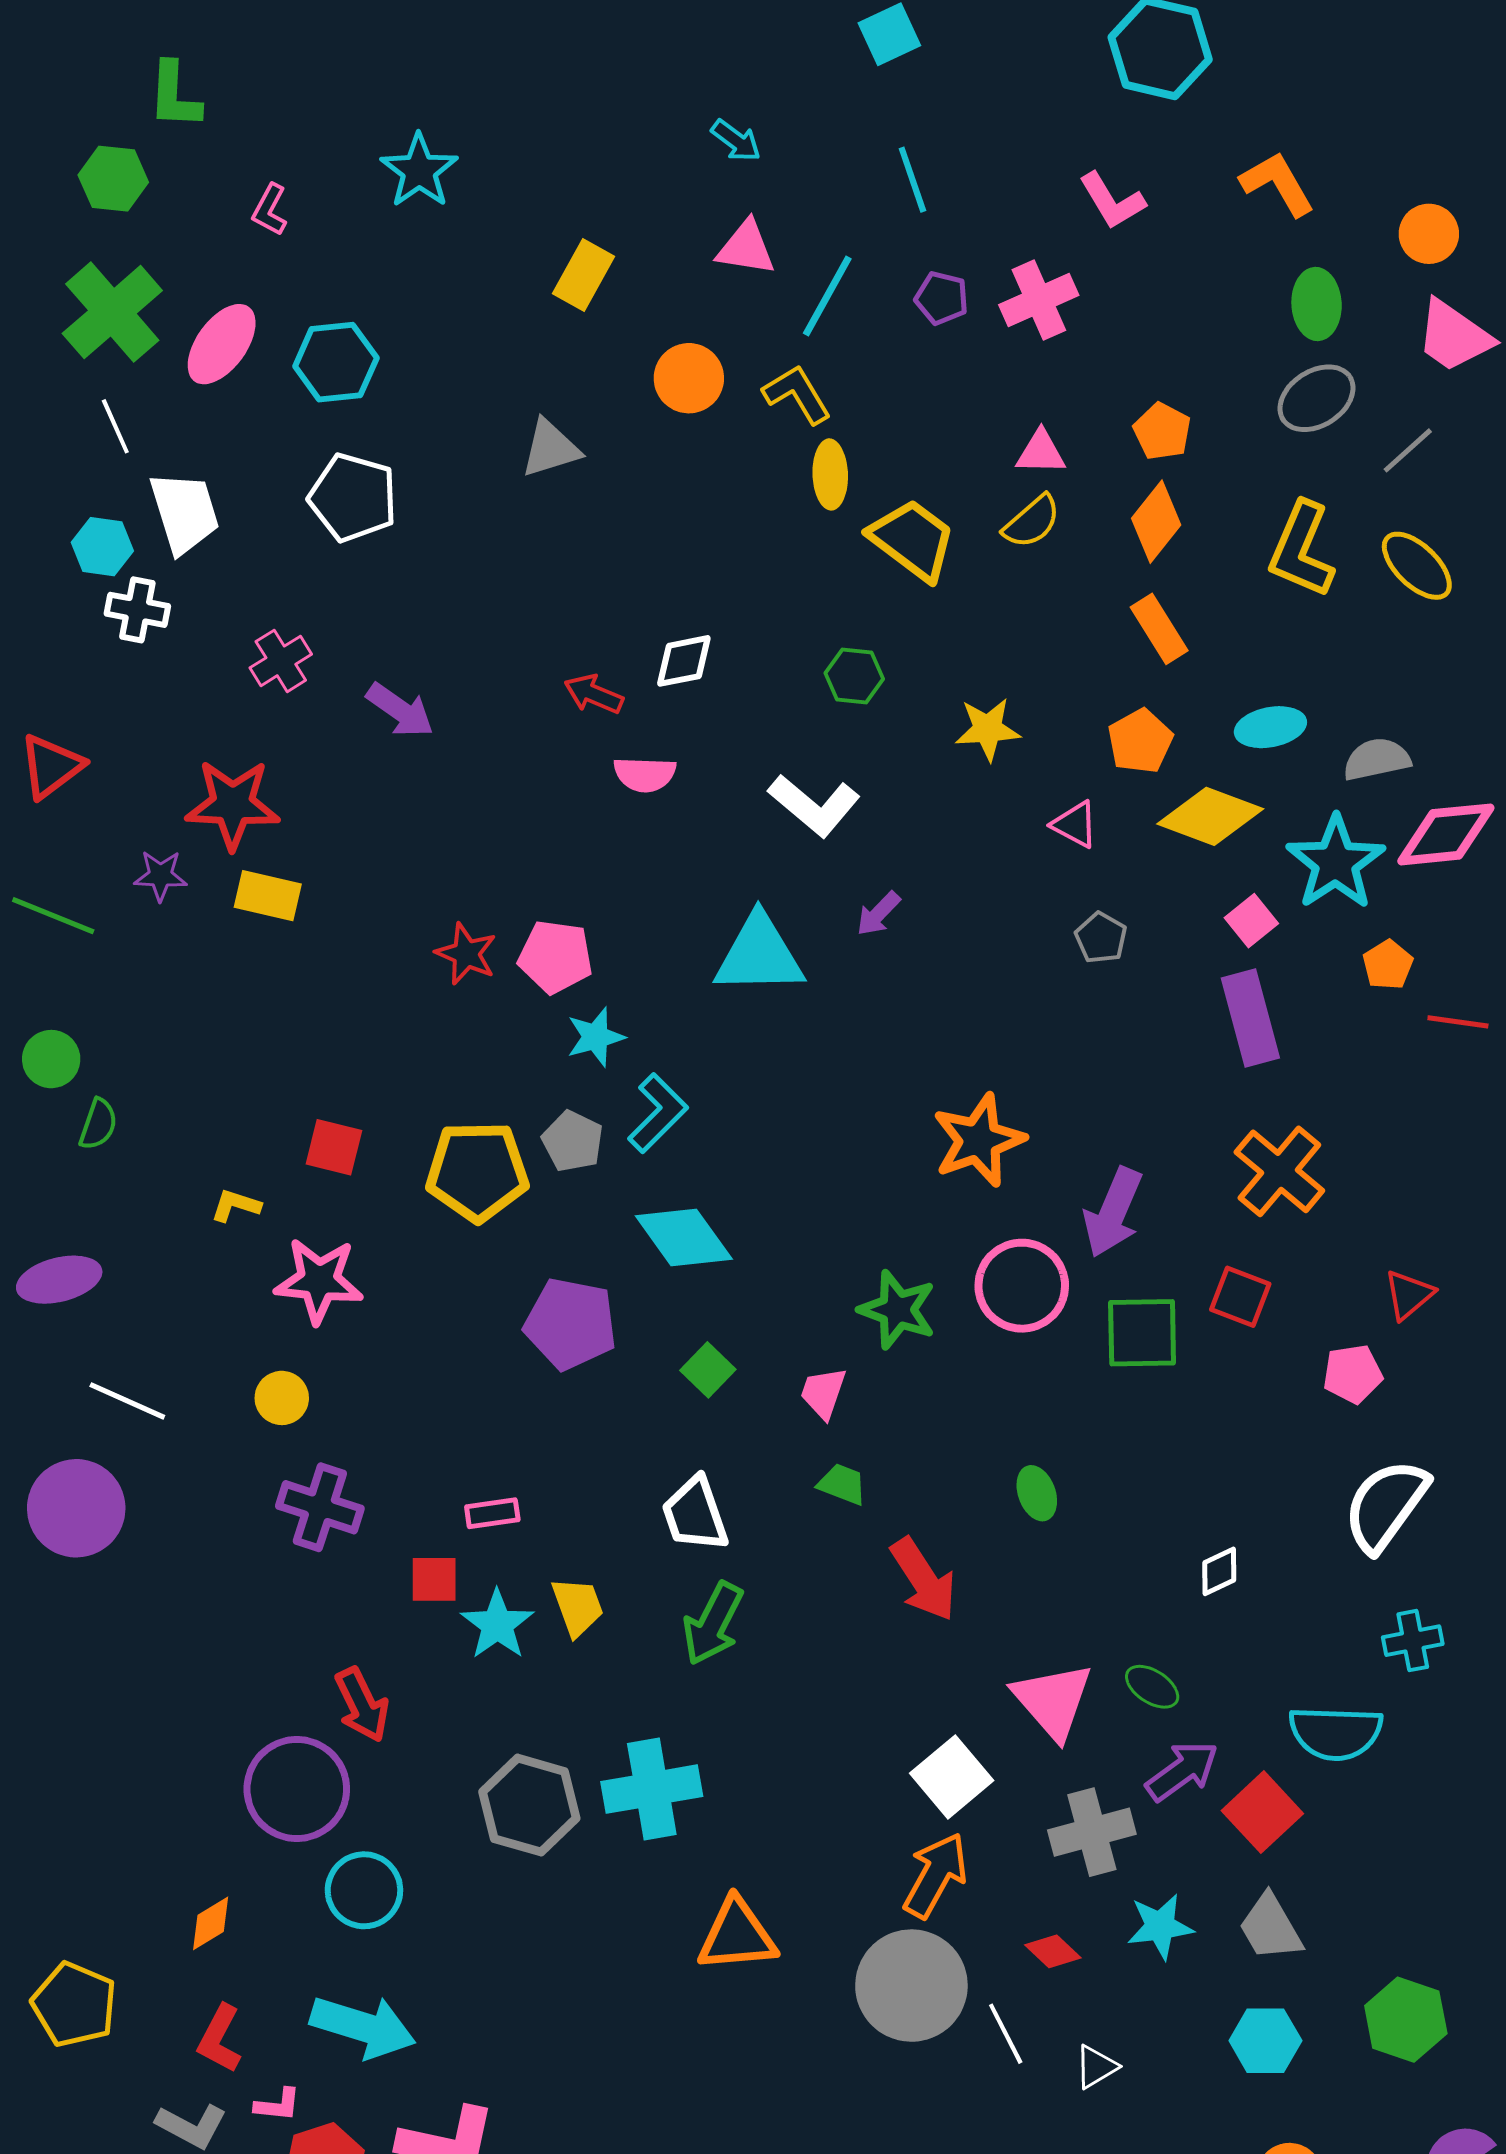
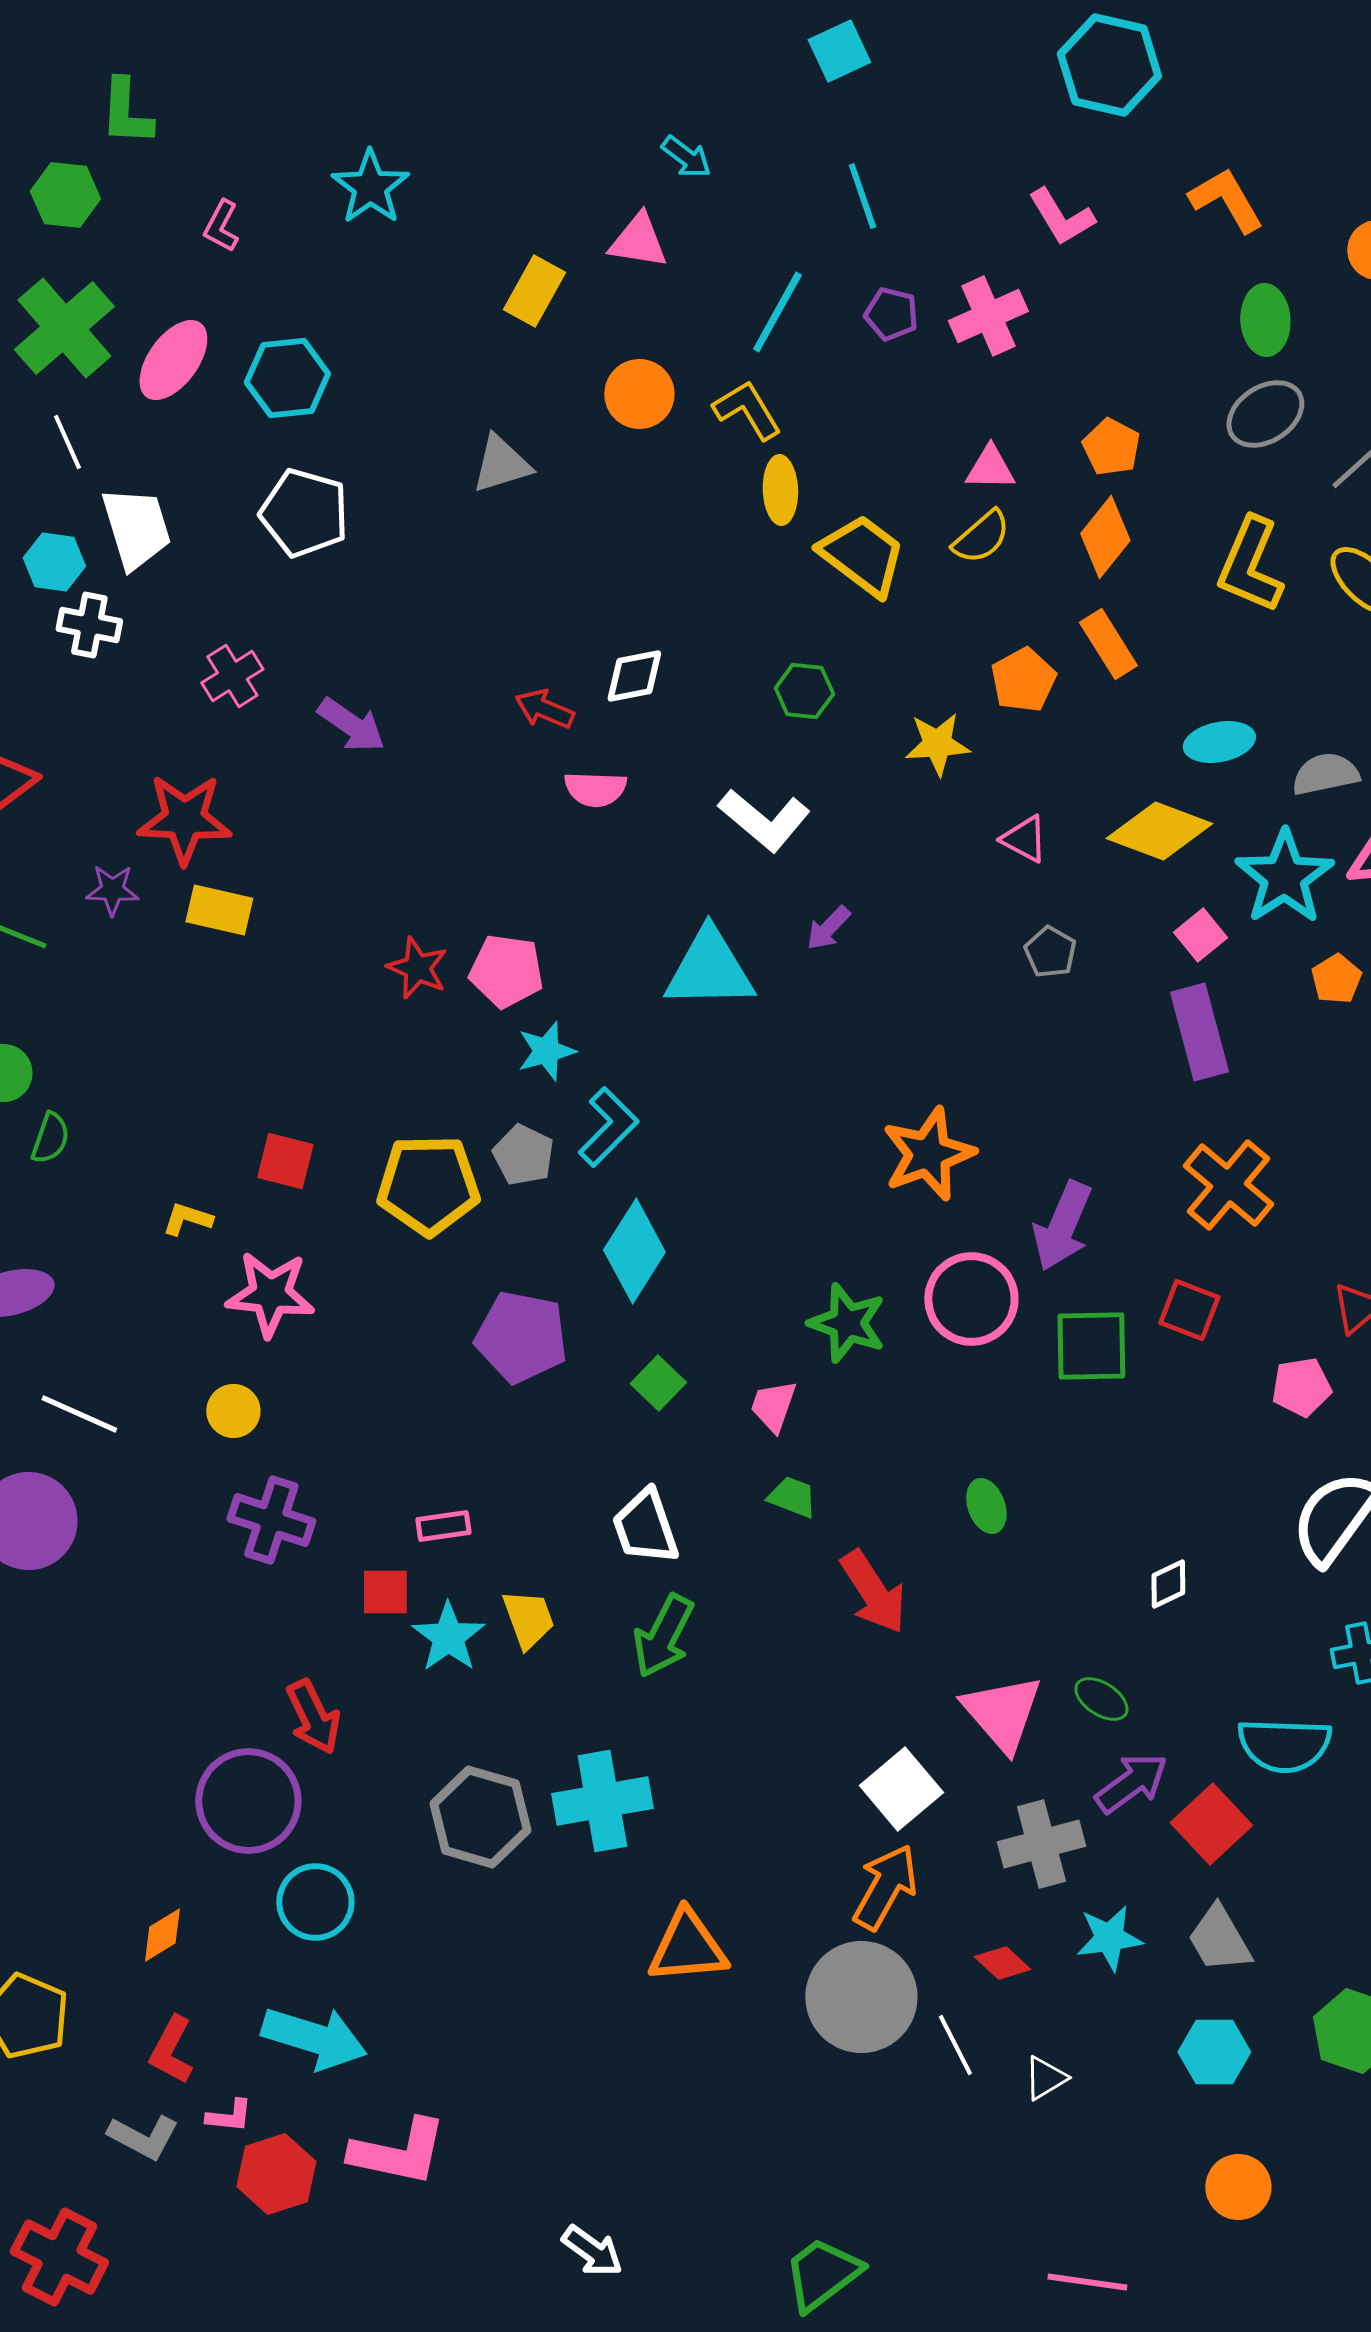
pink triangle: (746, 248) -> (638, 241), moved
orange pentagon: (1140, 741) -> (1023, 680), moved
cyan diamond: (684, 1238) -> (634, 1251), turned 68

